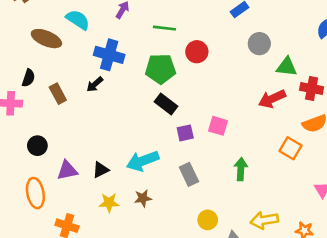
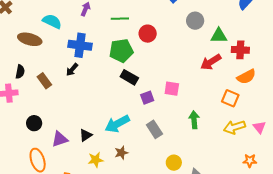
yellow arrow: (264, 220) -> (234, 127), moved

